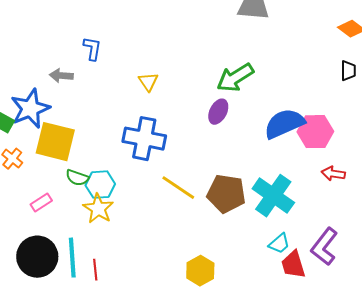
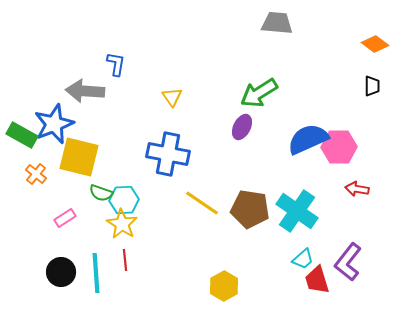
gray arrow: (61, 76) -> (85, 91), size x1.6
black circle: (37, 257) -> (61, 272), size x0.7
red line: (95, 270) -> (125, 260), moved

